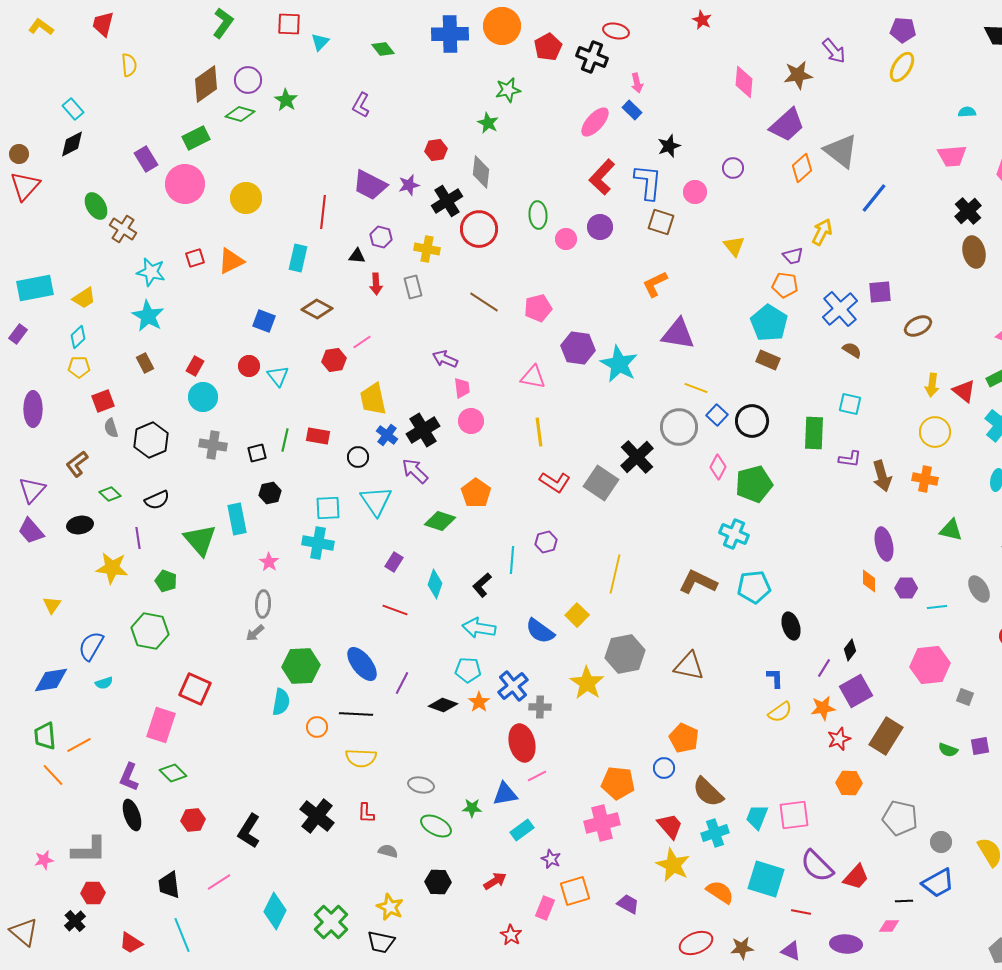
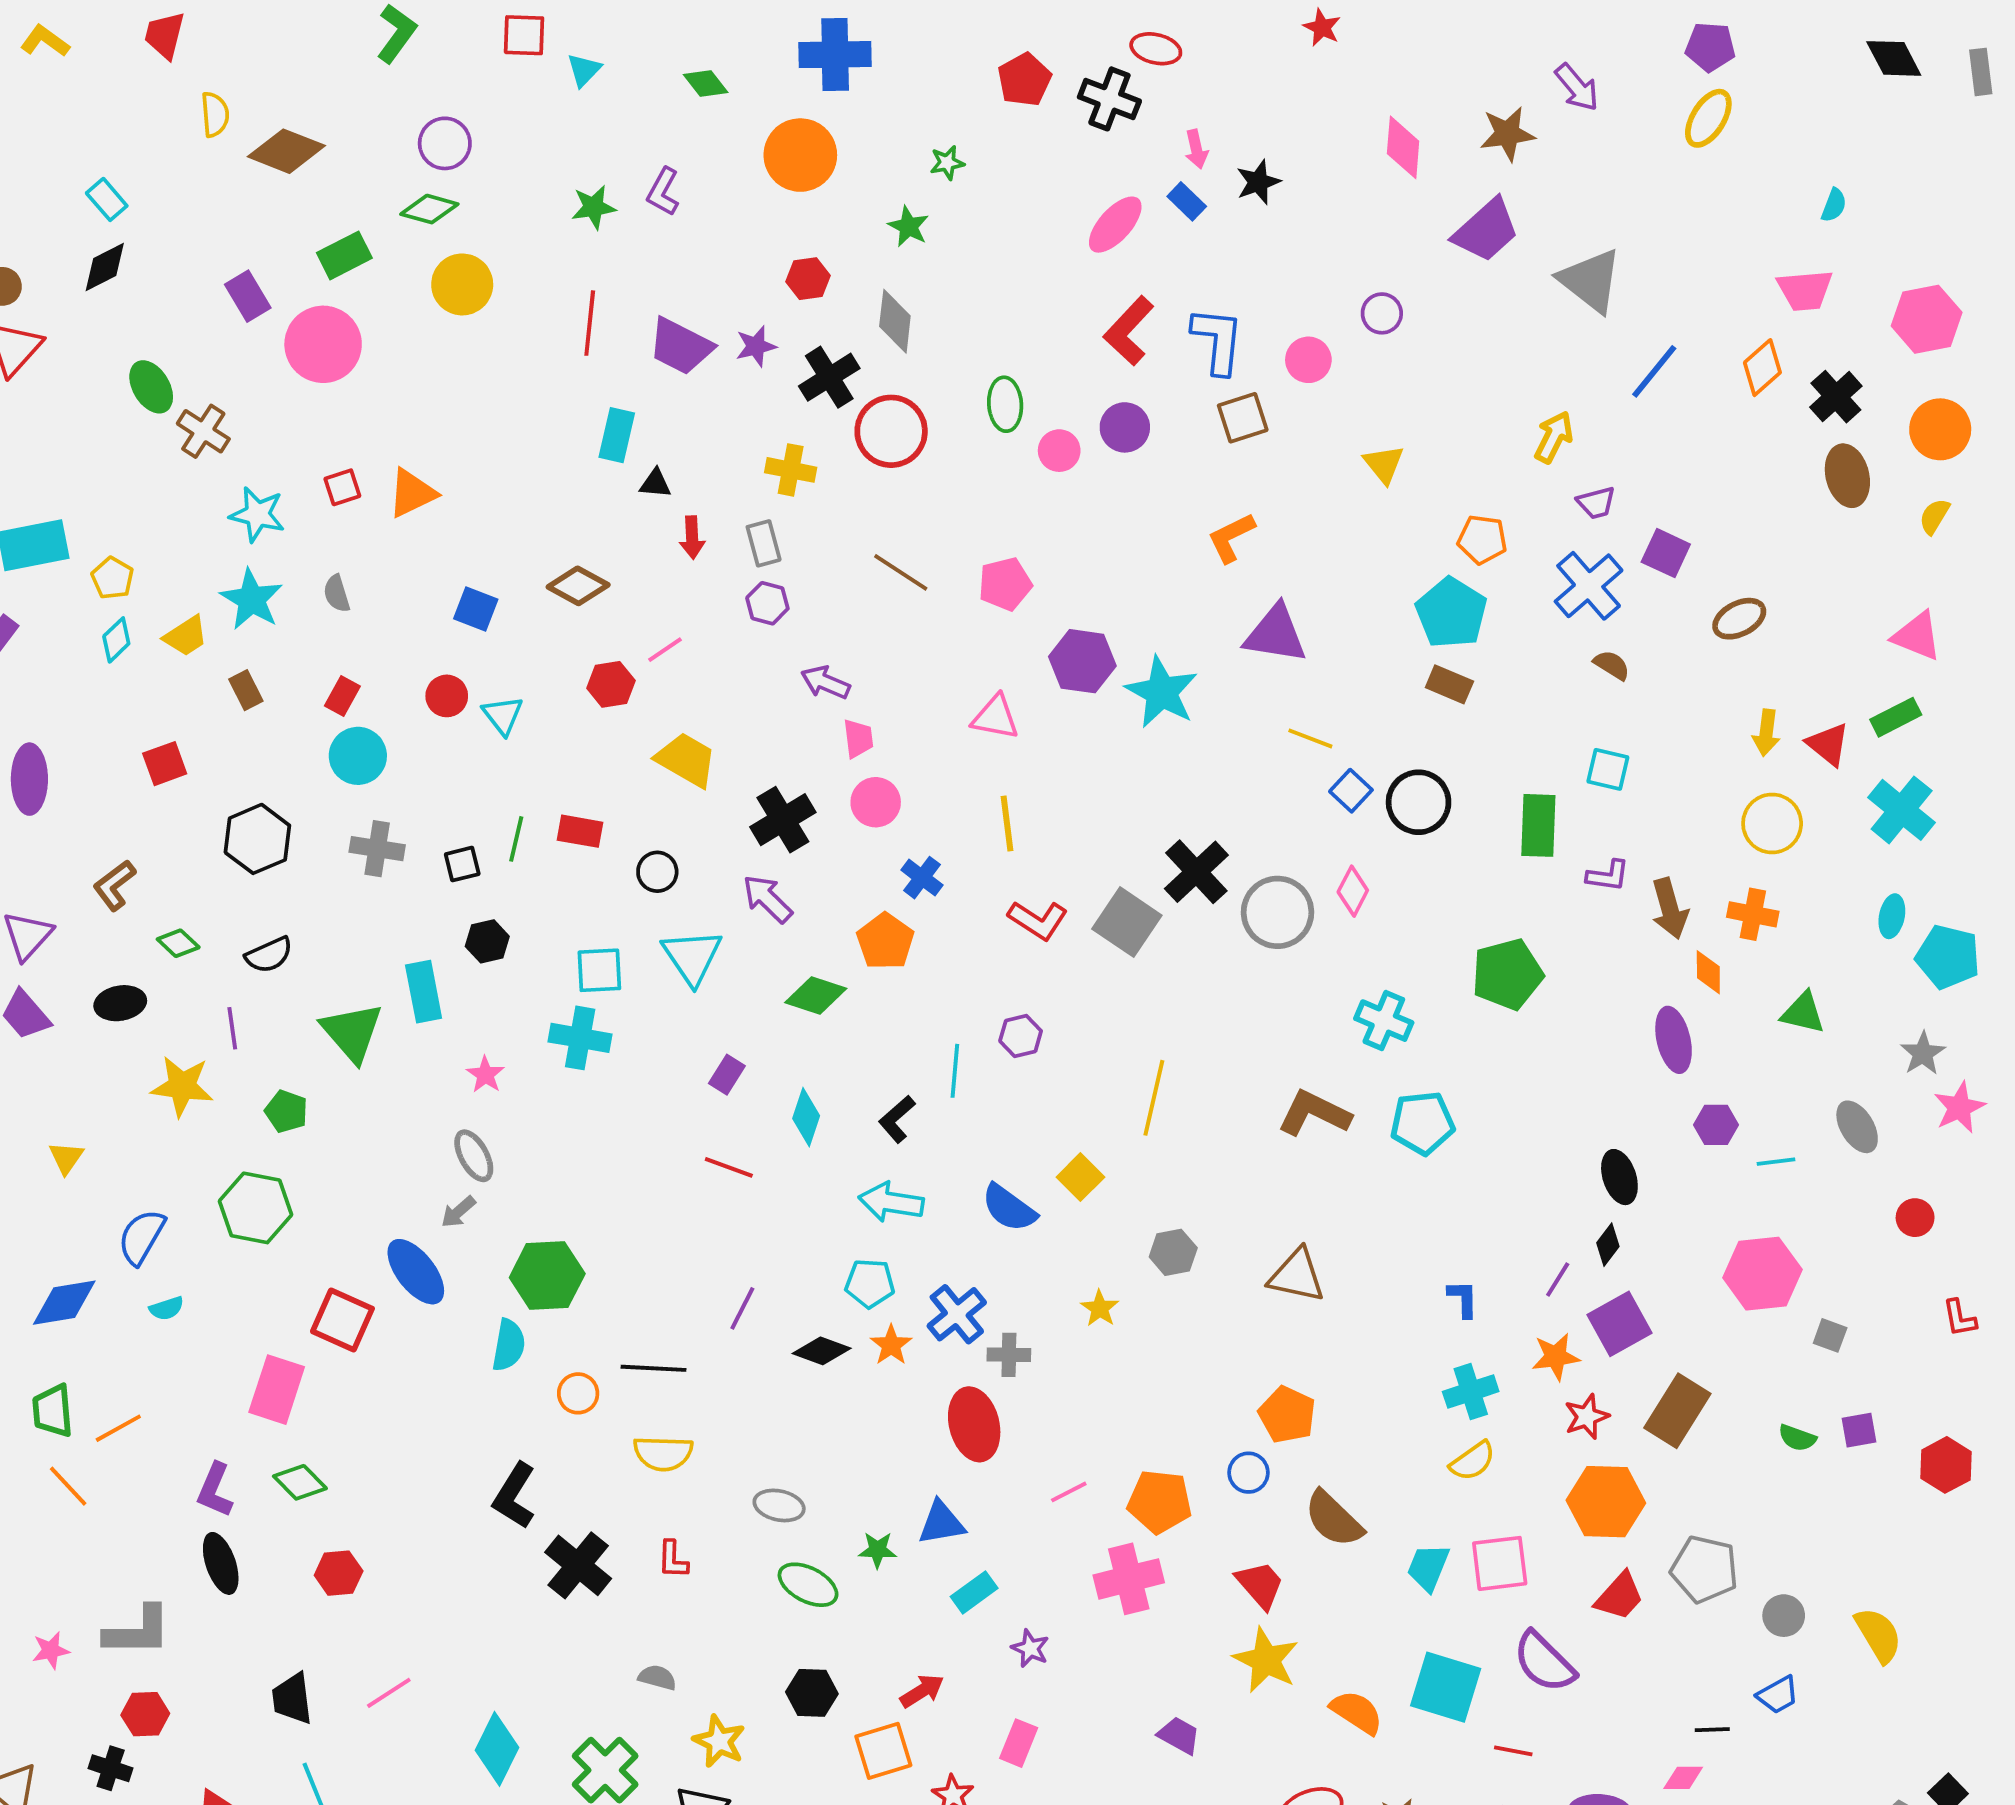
orange circle: (502, 26) -> (800, 155), moved
brown diamond: (206, 84) -> (286, 151), moved, turned 57
green star: (508, 90) -> (947, 163), size x0.7
green star: (286, 100) -> (594, 207), moved, turned 30
cyan semicircle: (967, 112) -> (1834, 205), turned 114
black star: (669, 146) -> (1258, 182), moved
orange diamond: (802, 168) -> (1762, 368), moved
yellow circle: (246, 198) -> (462, 284), moved
red line: (323, 212) -> (590, 323), moved
brown square: (661, 222) -> (1243, 418), turned -36
purple hexagon: (381, 237) -> (767, 603), moved
purple trapezoid: (793, 256) -> (1596, 503), moved
cyan rectangle: (298, 258) -> (617, 435), moved
purple square: (880, 292) -> (1666, 553), turned 30
yellow trapezoid: (84, 298) -> (186, 636), moved
yellow pentagon: (79, 367) -> (113, 578), moved, turned 30
yellow trapezoid: (373, 399) -> (686, 760), turned 132
gray circle: (679, 427) -> (1277, 912), moved
gray semicircle: (111, 428) -> (337, 594), moved
blue cross: (387, 435) -> (922, 878), moved
green pentagon: (754, 484) -> (1507, 974), moved
orange diamond: (869, 581) -> (1708, 972), moved
gray ellipse: (263, 604) -> (474, 1156), turned -32
black ellipse: (791, 626) -> (1619, 1177), moved
gray hexagon: (625, 654) -> (1173, 1252), size x0.6
blue ellipse: (362, 664) -> (416, 1272), moved
yellow star: (587, 683) -> (1100, 1308), size x0.6
yellow semicircle: (780, 712) -> (1473, 1461), moved
pink line: (537, 776) -> (1069, 1492), moved
orange hexagon: (849, 783) -> (1606, 1502), size x1.5
black L-shape: (249, 831) -> (514, 1496), moved
cyan cross: (715, 833) -> (1471, 1391), moved
gray semicircle: (388, 851) -> (657, 1677), moved
red trapezoid: (856, 877) -> (1619, 1596), moved
blue trapezoid: (938, 883) -> (1778, 1695), size x0.7
orange square: (575, 891) -> (883, 1751), moved
black cross: (75, 921) -> (111, 1768), turned -30

